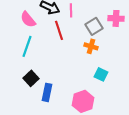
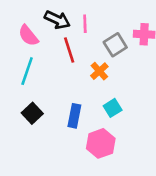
orange cross: (91, 46) -> (99, 71), moved, turned 32
cyan square: (101, 74) -> (113, 108), moved, turned 32
blue rectangle: (47, 92) -> (74, 116), moved

